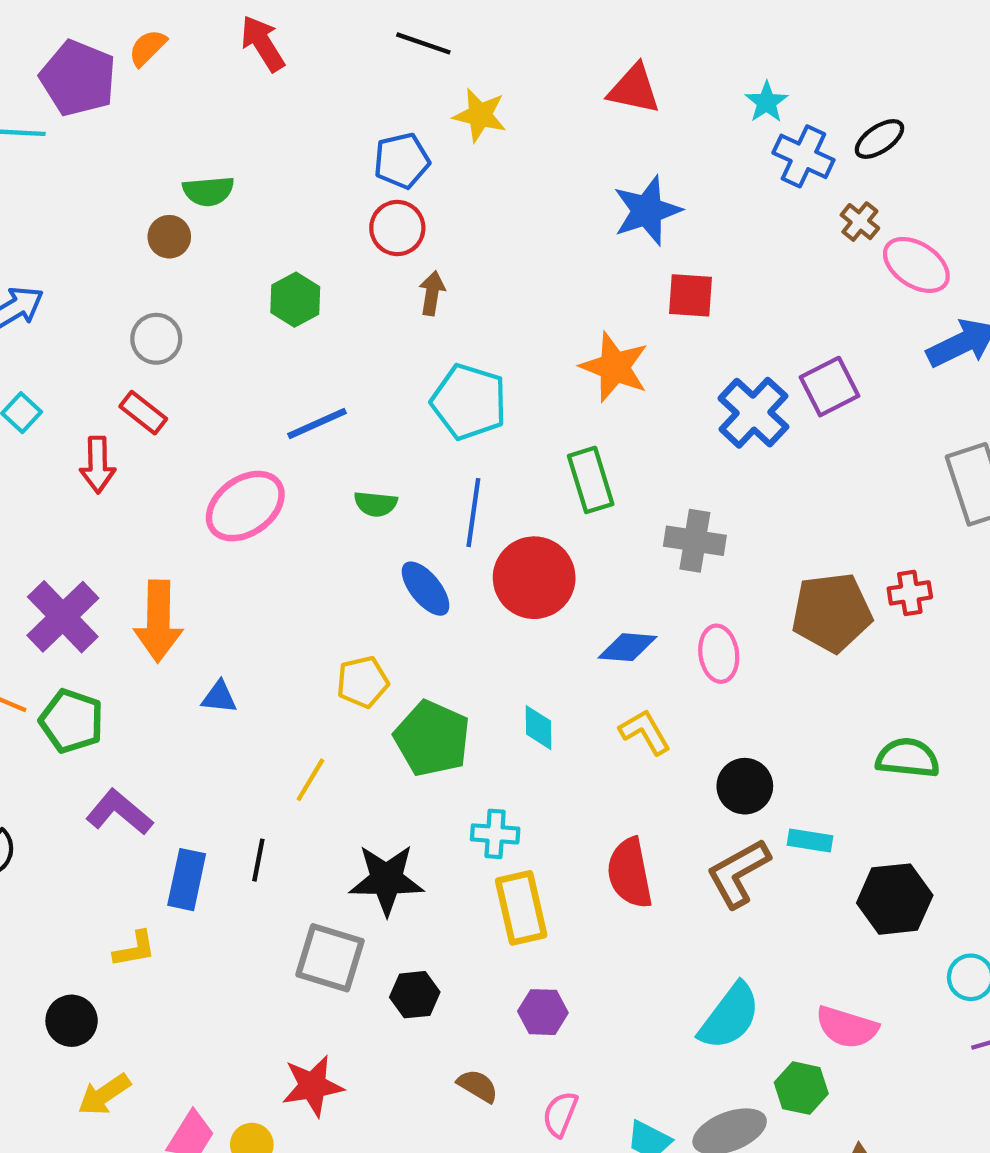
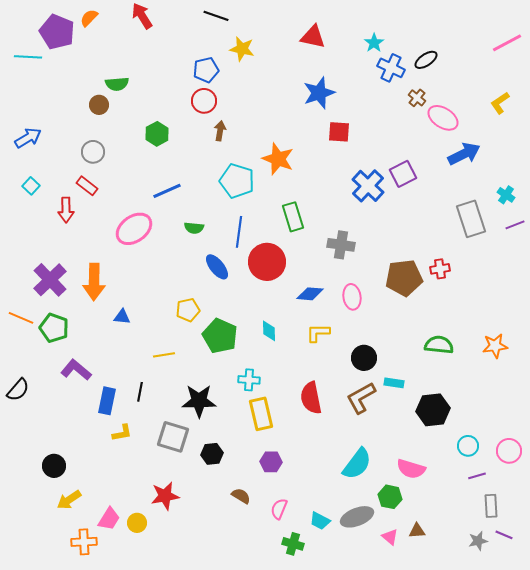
orange star: (614, 367) -> (278, 159), moved
yellow L-shape: (645, 732) -> (318, 333), turned -60
yellow line: (310, 780) -> (164, 355), turned 50
yellow L-shape: (135, 949) -> (122, 433), moved

